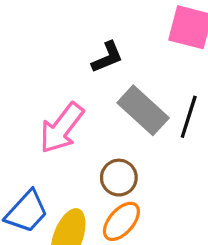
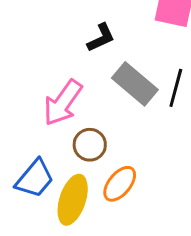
brown circle: (119, 178) -> (90, 145), moved

